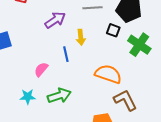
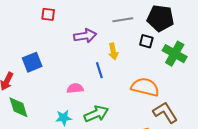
purple arrow: (55, 20) -> (85, 36), turned 30
pink semicircle: (41, 69) -> (75, 88), turned 49

